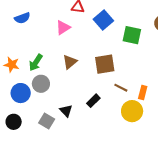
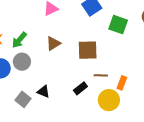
brown line: (121, 88) -> (101, 75), turned -32
black rectangle: (93, 101) -> (80, 88), moved
black triangle: (66, 111) -> (43, 92), turned -32

